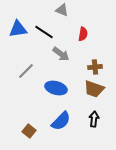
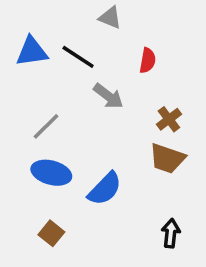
brown cross: (95, 67) -> (169, 119), turned -32
blue ellipse: (56, 88) -> (51, 173), moved
black arrow: (94, 119) -> (171, 233), moved
blue semicircle: (61, 121) -> (105, 189), moved

